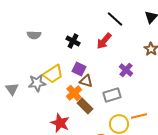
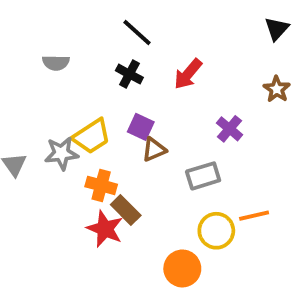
black line: (115, 19) -> (137, 32), moved
brown triangle: (86, 81) -> (154, 150), turned -40
orange cross: (74, 93) -> (101, 185), moved, turned -35
brown rectangle: (85, 106) -> (126, 210), moved

